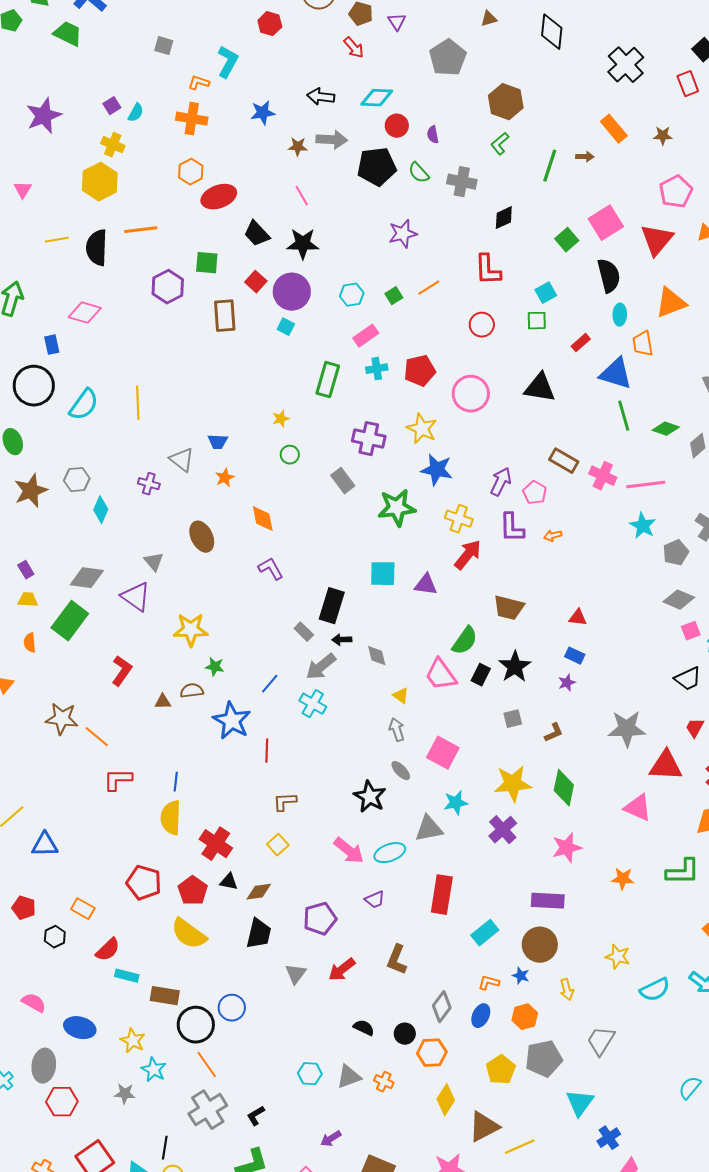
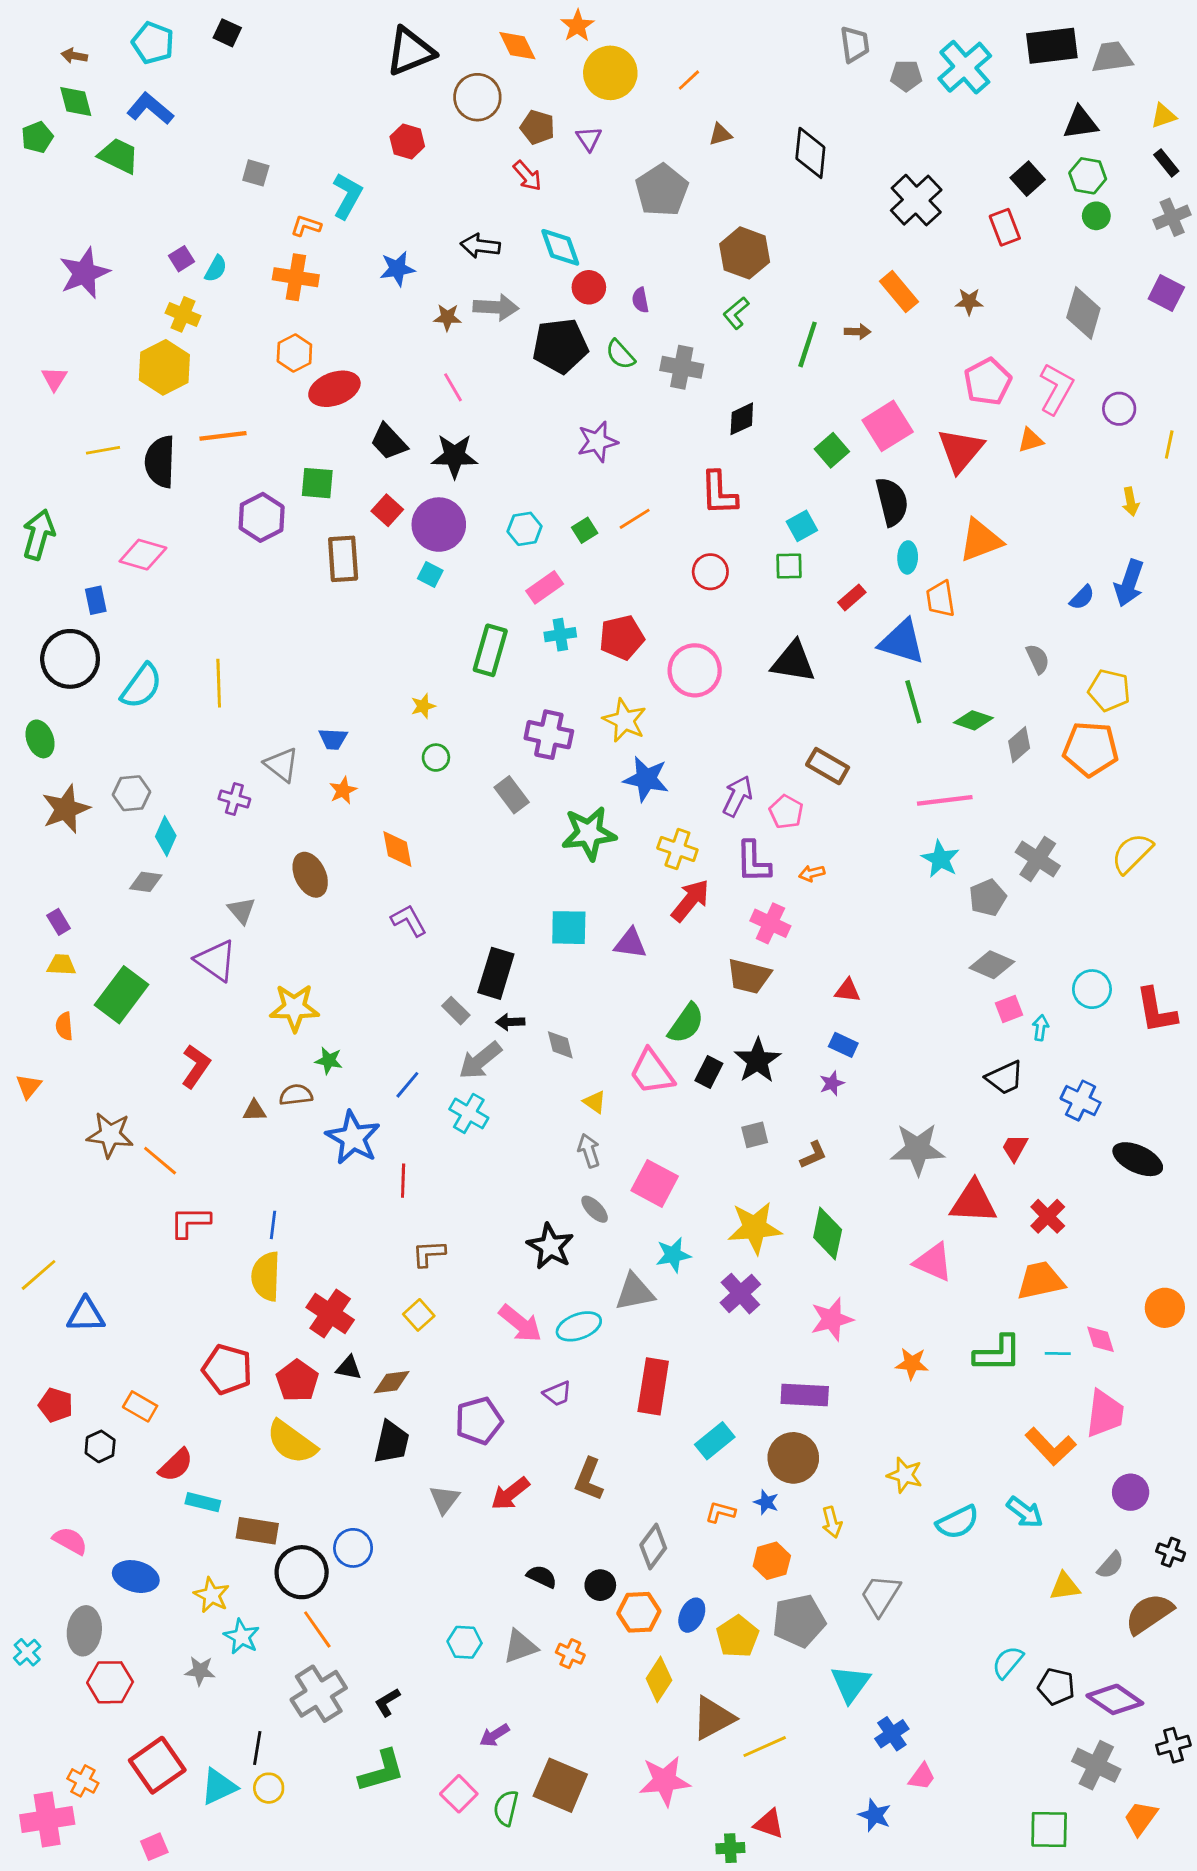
cyan diamond: (377, 98) -> (560, 247), turned 68
pink cross: (603, 476) -> (770, 923), moved
gray diamond: (87, 578) -> (146, 882), moved, size x0.7
blue ellipse: (481, 1016) -> (692, 1615), moved

